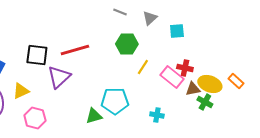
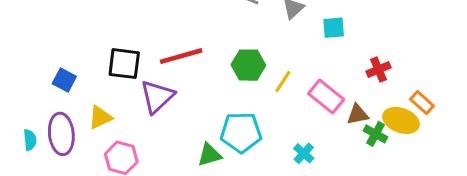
green hexagon: (127, 44) -> (248, 65), moved
red cross: (185, 68) -> (379, 70), moved, turned -35
yellow ellipse: (210, 84) -> (401, 120), moved
cyan cross: (157, 115) -> (304, 153), turned 32

